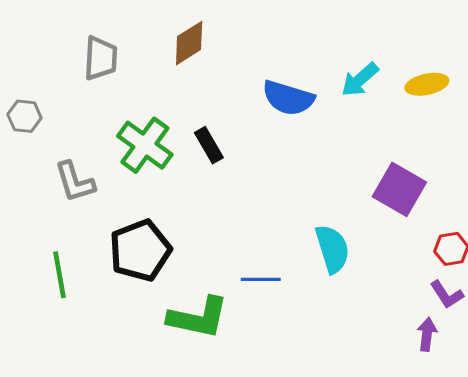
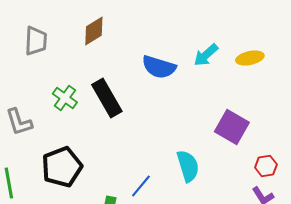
green cross: (145, 145) -> (65, 98), size x0.7
black rectangle: (209, 145) -> (107, 98), size x1.6
blue line: (261, 279) -> (141, 186), turned -50

